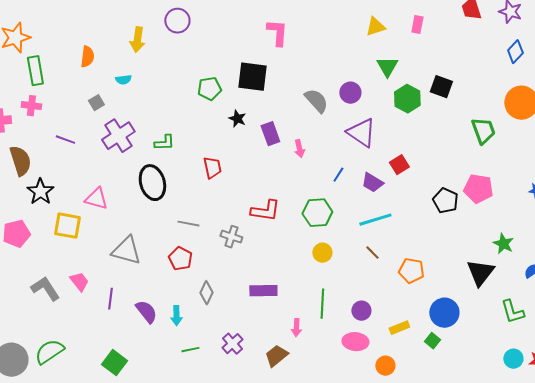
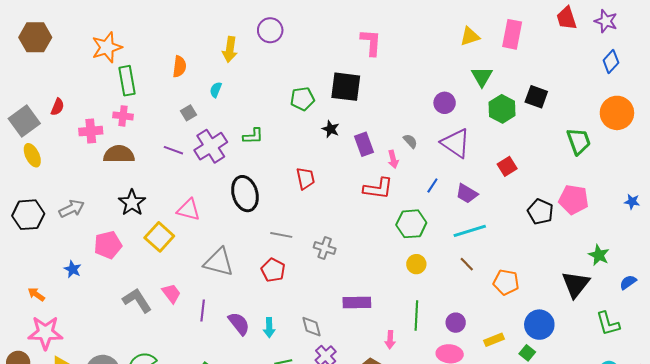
pink rectangle: (417, 25) -> (512, 34), size x1.6
cyan semicircle: (123, 80) -> (216, 90), turned 119
gray semicircle: (316, 101) -> (410, 141), moved, size x0.6
purple line: (65, 140) -> (173, 150), moved
green L-shape: (164, 143) -> (253, 136), moved
brown semicircle: (20, 161) -> (119, 154), moved, turned -72
red square: (399, 165) -> (507, 166), moved
red L-shape: (265, 211) -> (378, 189), moved
yellow square: (67, 226) -> (159, 237), turned 32
gray diamond: (206, 293) -> (312, 327), moved, turned -40

